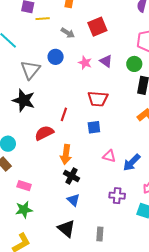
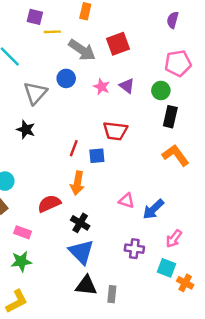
gray arrow: (68, 33) -> (82, 50), size x1.6
black star: (24, 100) -> (26, 130), size x0.7
blue square: (94, 127) -> (97, 156), moved
red semicircle: (44, 133) -> (49, 204), moved
orange arrow: (66, 154) -> (77, 183), moved
blue triangle: (73, 200) -> (81, 252), size x1.6
black triangle: (66, 229) -> (86, 285), moved, turned -36

